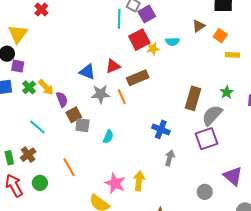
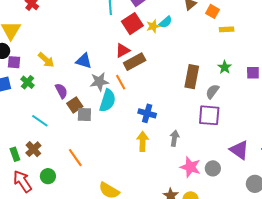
cyan semicircle: (173, 42) -> (166, 22), turned -32
yellow star: (153, 49) -> (153, 26), moved
red triangle: (113, 66) -> (123, 50), moved
yellow arrow: (46, 87) -> (46, 60), moved
gray semicircle: (212, 115) -> (212, 91), size x0.7
blue cross: (161, 129) -> (147, 113), moved
cyan semicircle: (108, 137) -> (108, 101), moved, size x1.6
purple square: (207, 139) -> (209, 115), turned 30
yellow arrow: (139, 181) -> (143, 141), moved
pink star: (115, 183) -> (190, 167), moved

